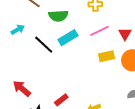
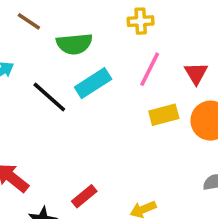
pink line: (99, 31) -> (150, 69), turned -36

